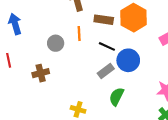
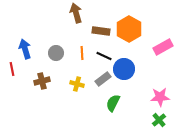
blue arrow: (15, 24) -> (25, 49), moved
orange line: (79, 34) -> (82, 53), moved
yellow cross: (78, 109) -> (77, 84), moved

